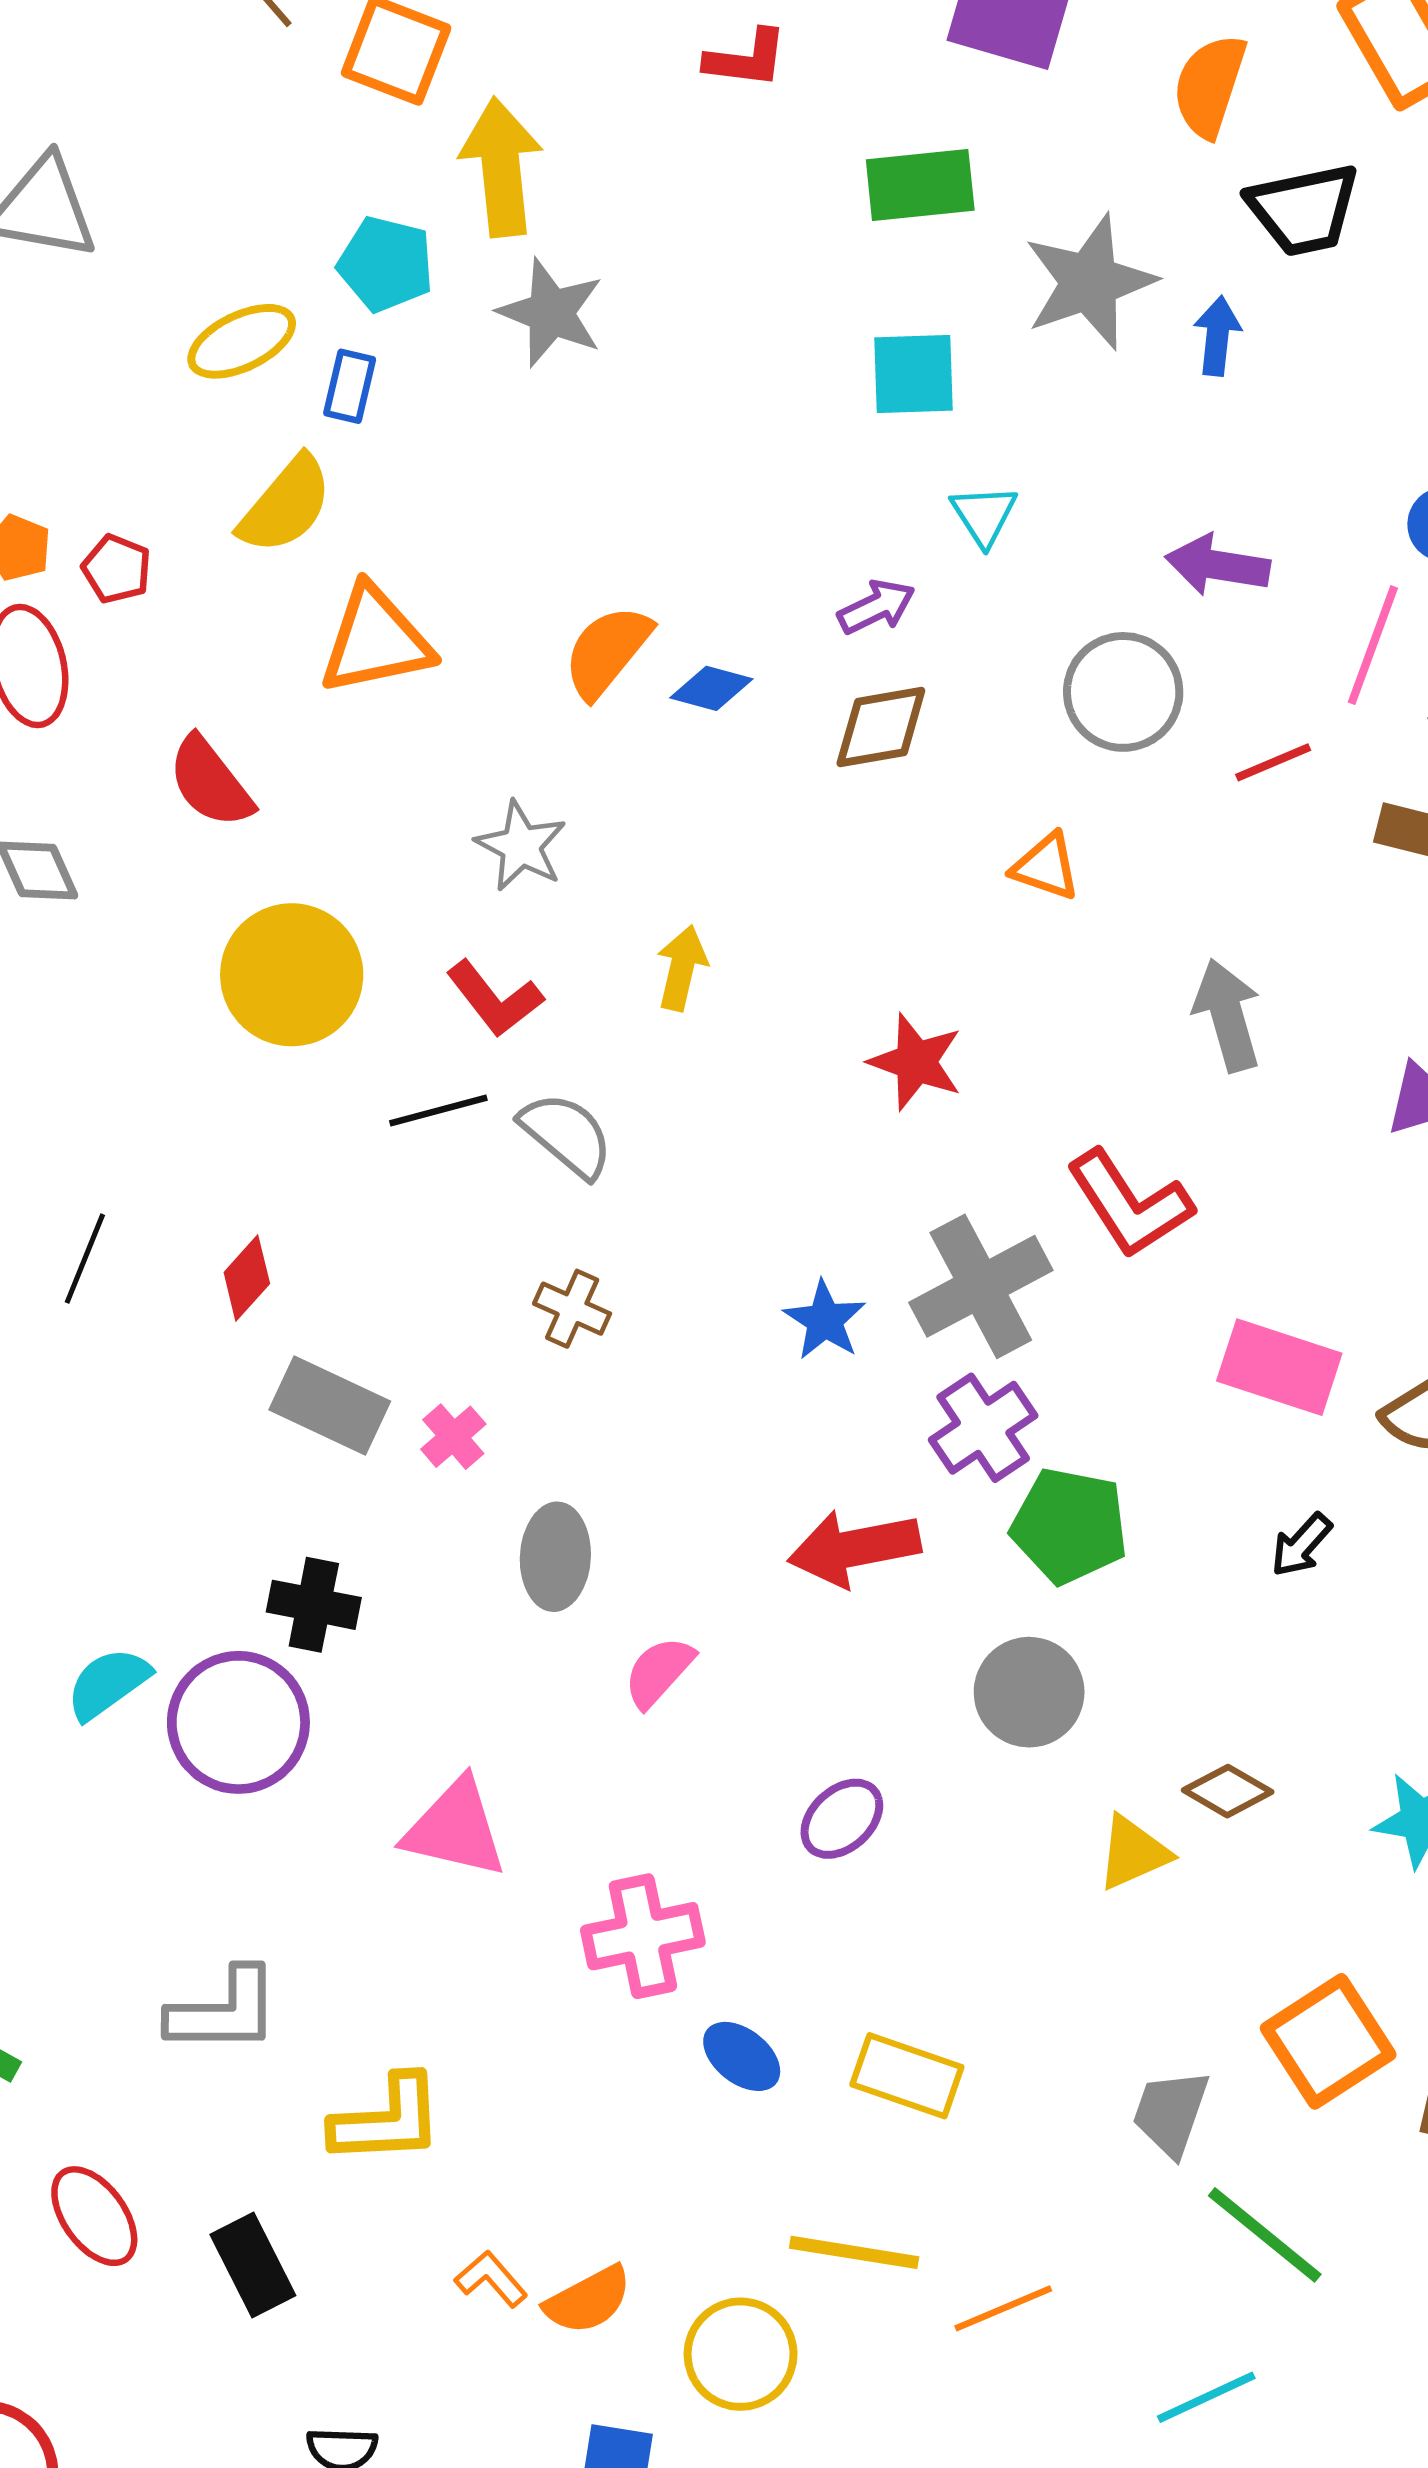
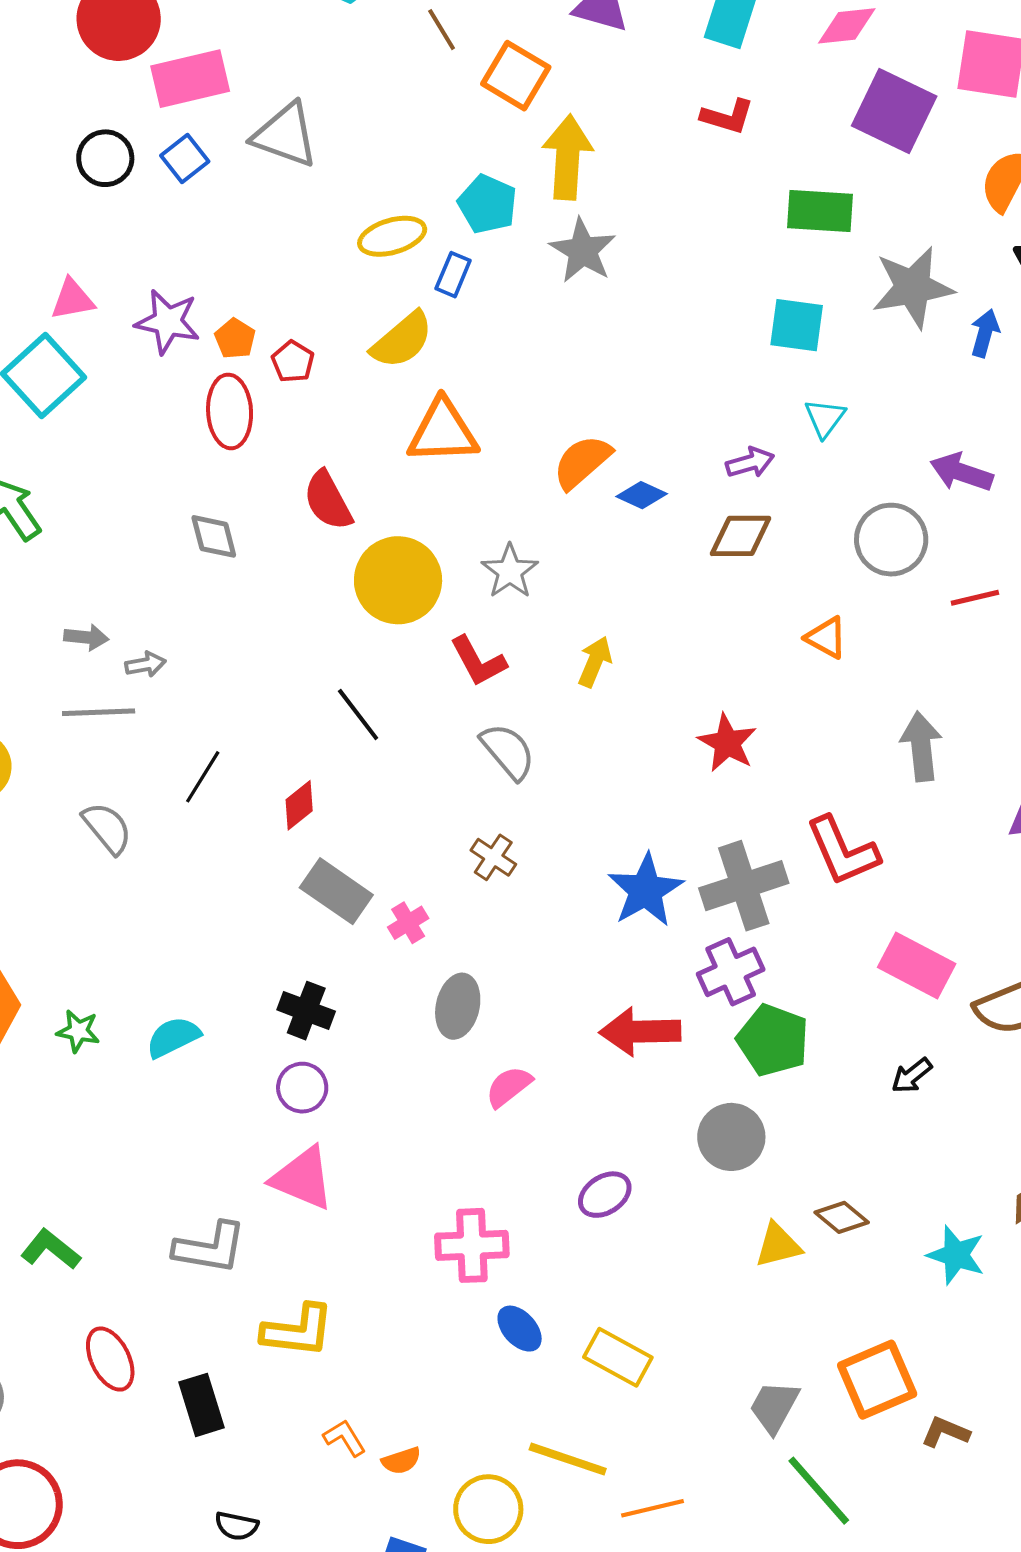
yellow circle: (292, 975) -> (398, 580), moved
black line: (438, 1110) -> (358, 715), moved, turned 58
blue star: (825, 1320) -> (646, 890), size x1.5
purple circle: (238, 1722) -> (302, 1088), moved, size x0.6
pink triangle: (455, 1829) -> (303, 1178), moved
orange semicircle: (588, 2300) -> (401, 1461), size x0.7

